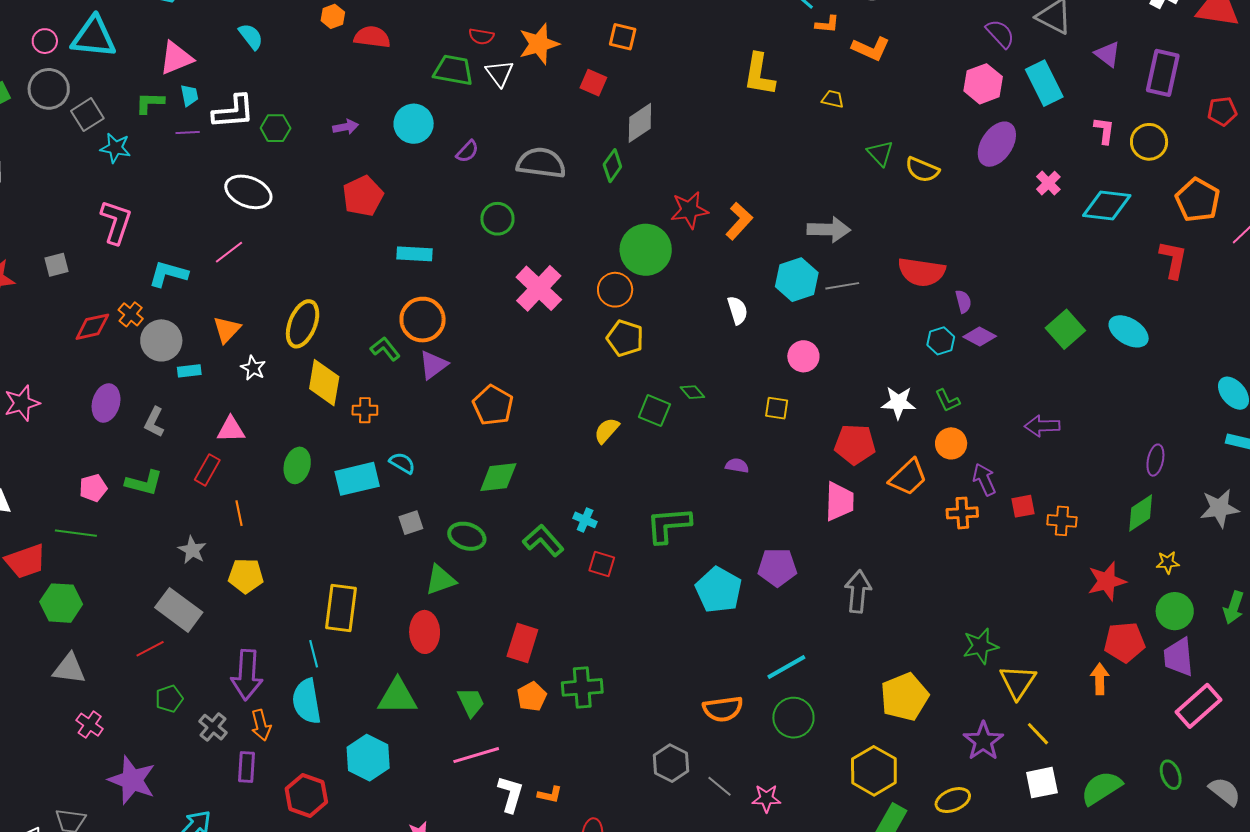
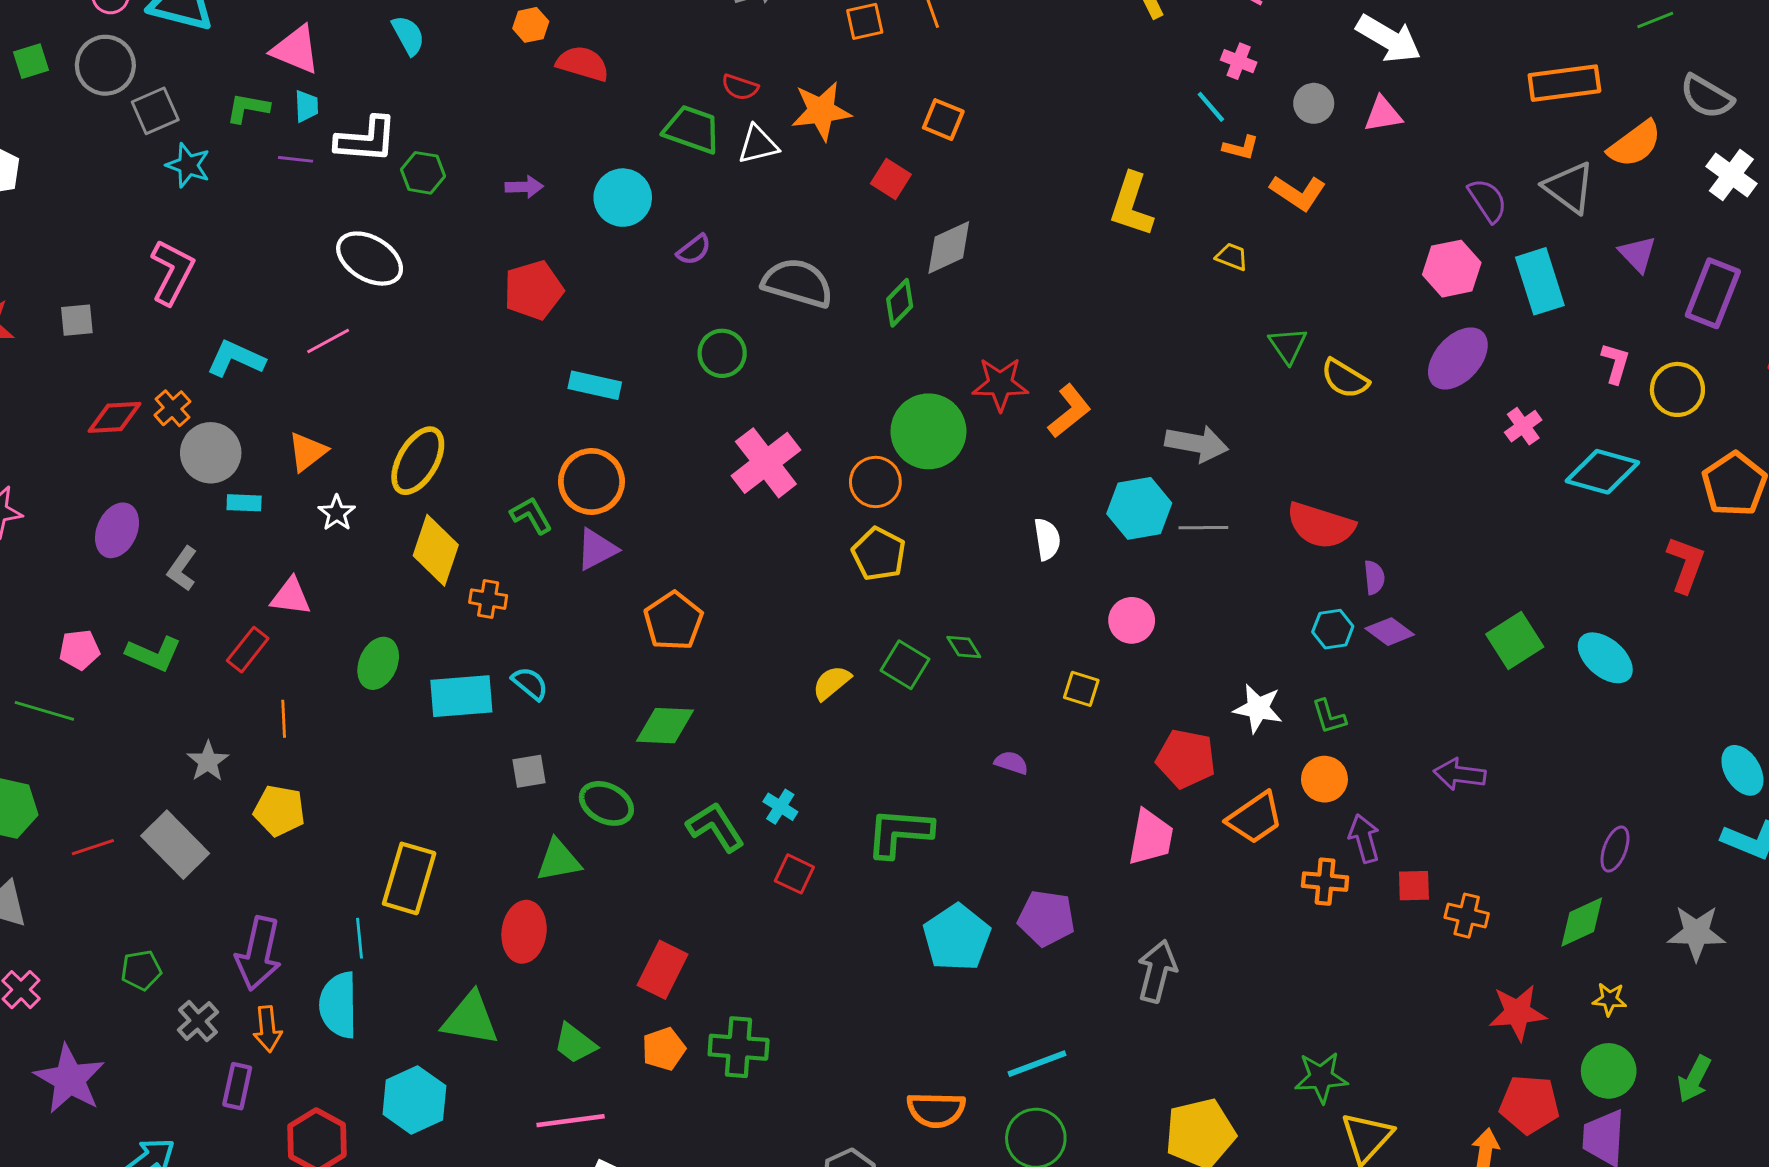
pink triangle: (176, 58) -> (296, 50), turned 36
white triangle: (500, 73) -> (758, 144), turned 44
red line: (150, 649) -> (93, 847), moved
green trapezoid: (471, 702) -> (575, 1043), turned 144

